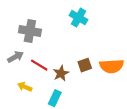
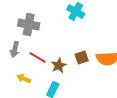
gray arrow: (15, 57) -> (15, 50), turned 133

